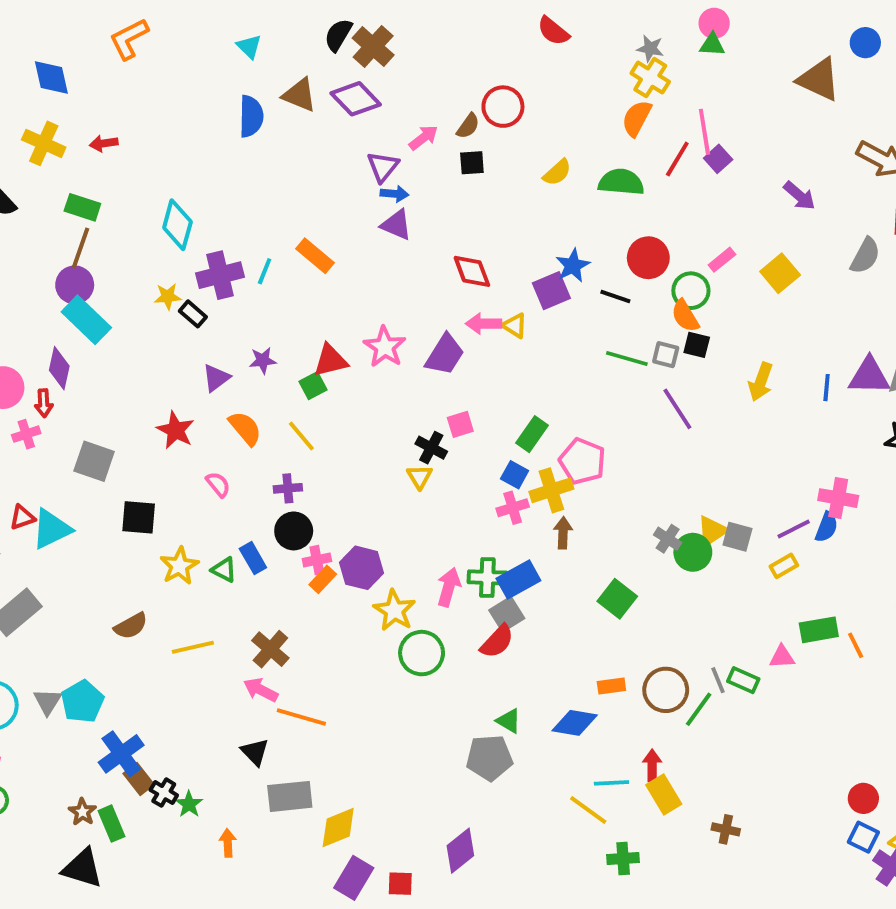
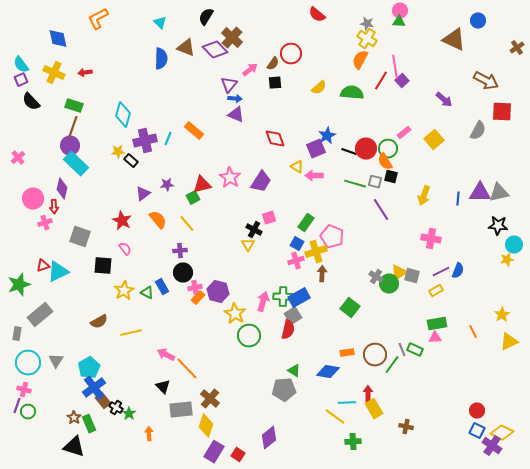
brown cross: (373, 47) -> (232, 38), moved
red circle: (648, 258) -> (366, 149), moved
pink arrow: (484, 324) -> (314, 176), moved
pink semicircle: (218, 484) -> (125, 249), moved
pink cross: (838, 498) -> (431, 239), moved
green rectangle: (819, 630) -> (437, 324), moved
red semicircle: (497, 641) -> (288, 330), turned -30
brown cross: (270, 649) -> (210, 399), moved
cyan pentagon: (82, 701) -> (89, 368), moved
orange line: (301, 717) -> (187, 369), turned 30
yellow diamond: (338, 827) -> (206, 426), turned -50
red square: (400, 884) -> (238, 455), turned 32

